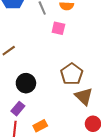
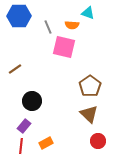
pink square: (58, 28) -> (64, 47), size x1.6
brown pentagon: (72, 74) -> (90, 86), moved

